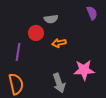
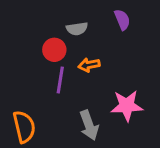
purple semicircle: (92, 13) -> (122, 20), moved
purple line: (18, 52) -> (60, 80), moved

